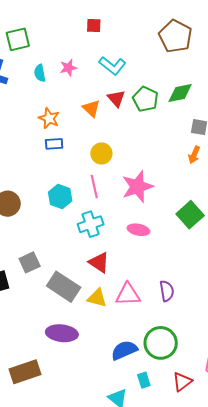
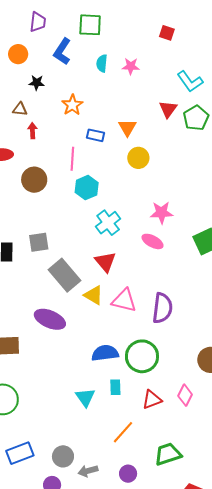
cyan L-shape: (112, 66) -> (190, 81), moved
orange triangle: (91, 108) -> (127, 128), moved
orange star: (49, 118) -> (72, 105), moved
pink line: (94, 187) -> (72, 159), moved
pink star: (138, 187) -> (161, 213), moved, size x0.7
cyan cross: (91, 224) -> (108, 223), turned -35
purple semicircle: (167, 291) -> (162, 308), size x1.4

